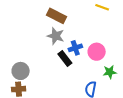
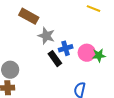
brown rectangle: (57, 16) -> (29, 16), moved
green star: (110, 72) -> (99, 55), moved

